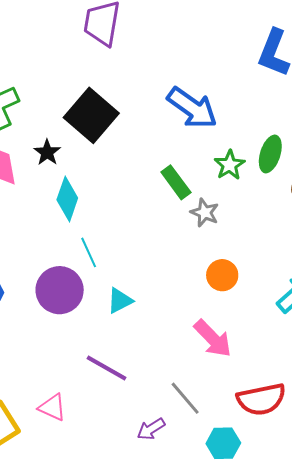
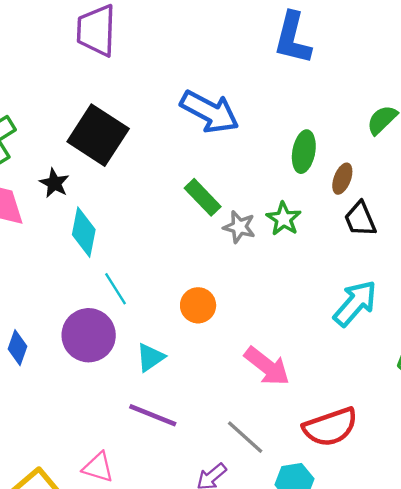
green star: (230, 165) -> (284, 219), moved
orange circle: (222, 275) -> (198, 305), moved
cyan triangle: (120, 301) -> (150, 357), moved

